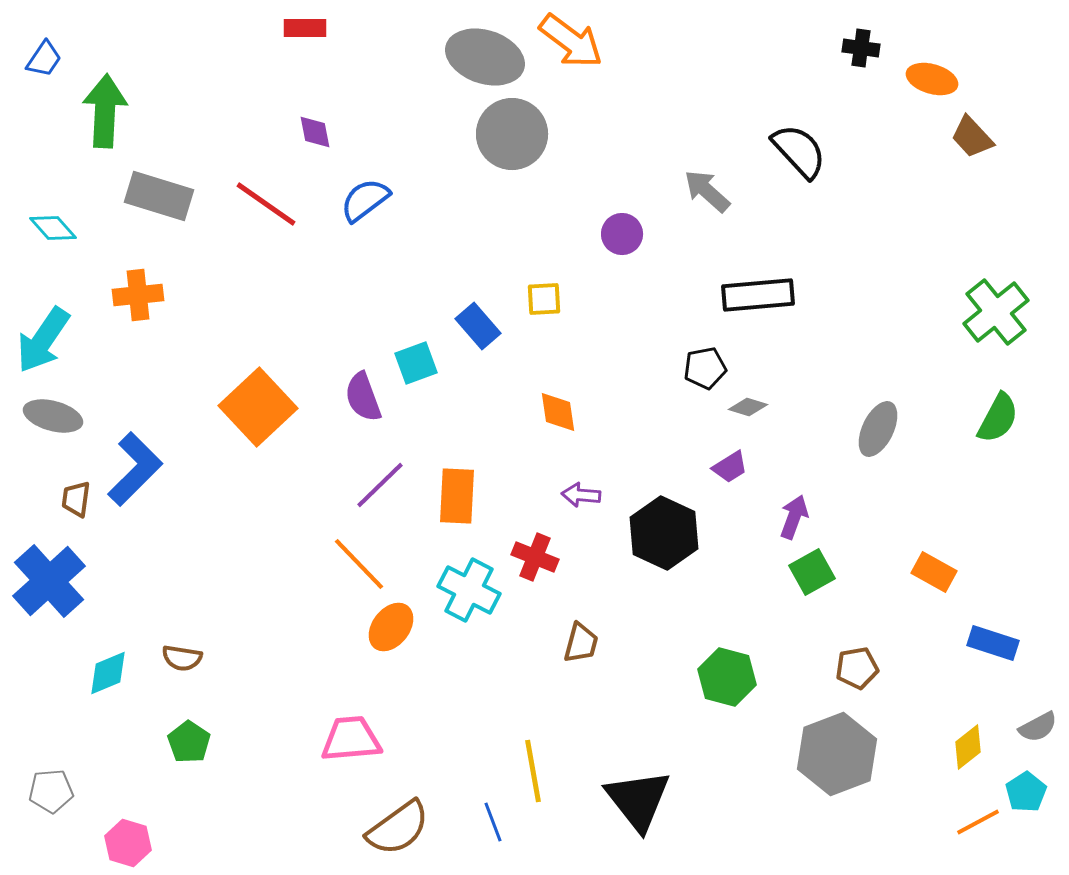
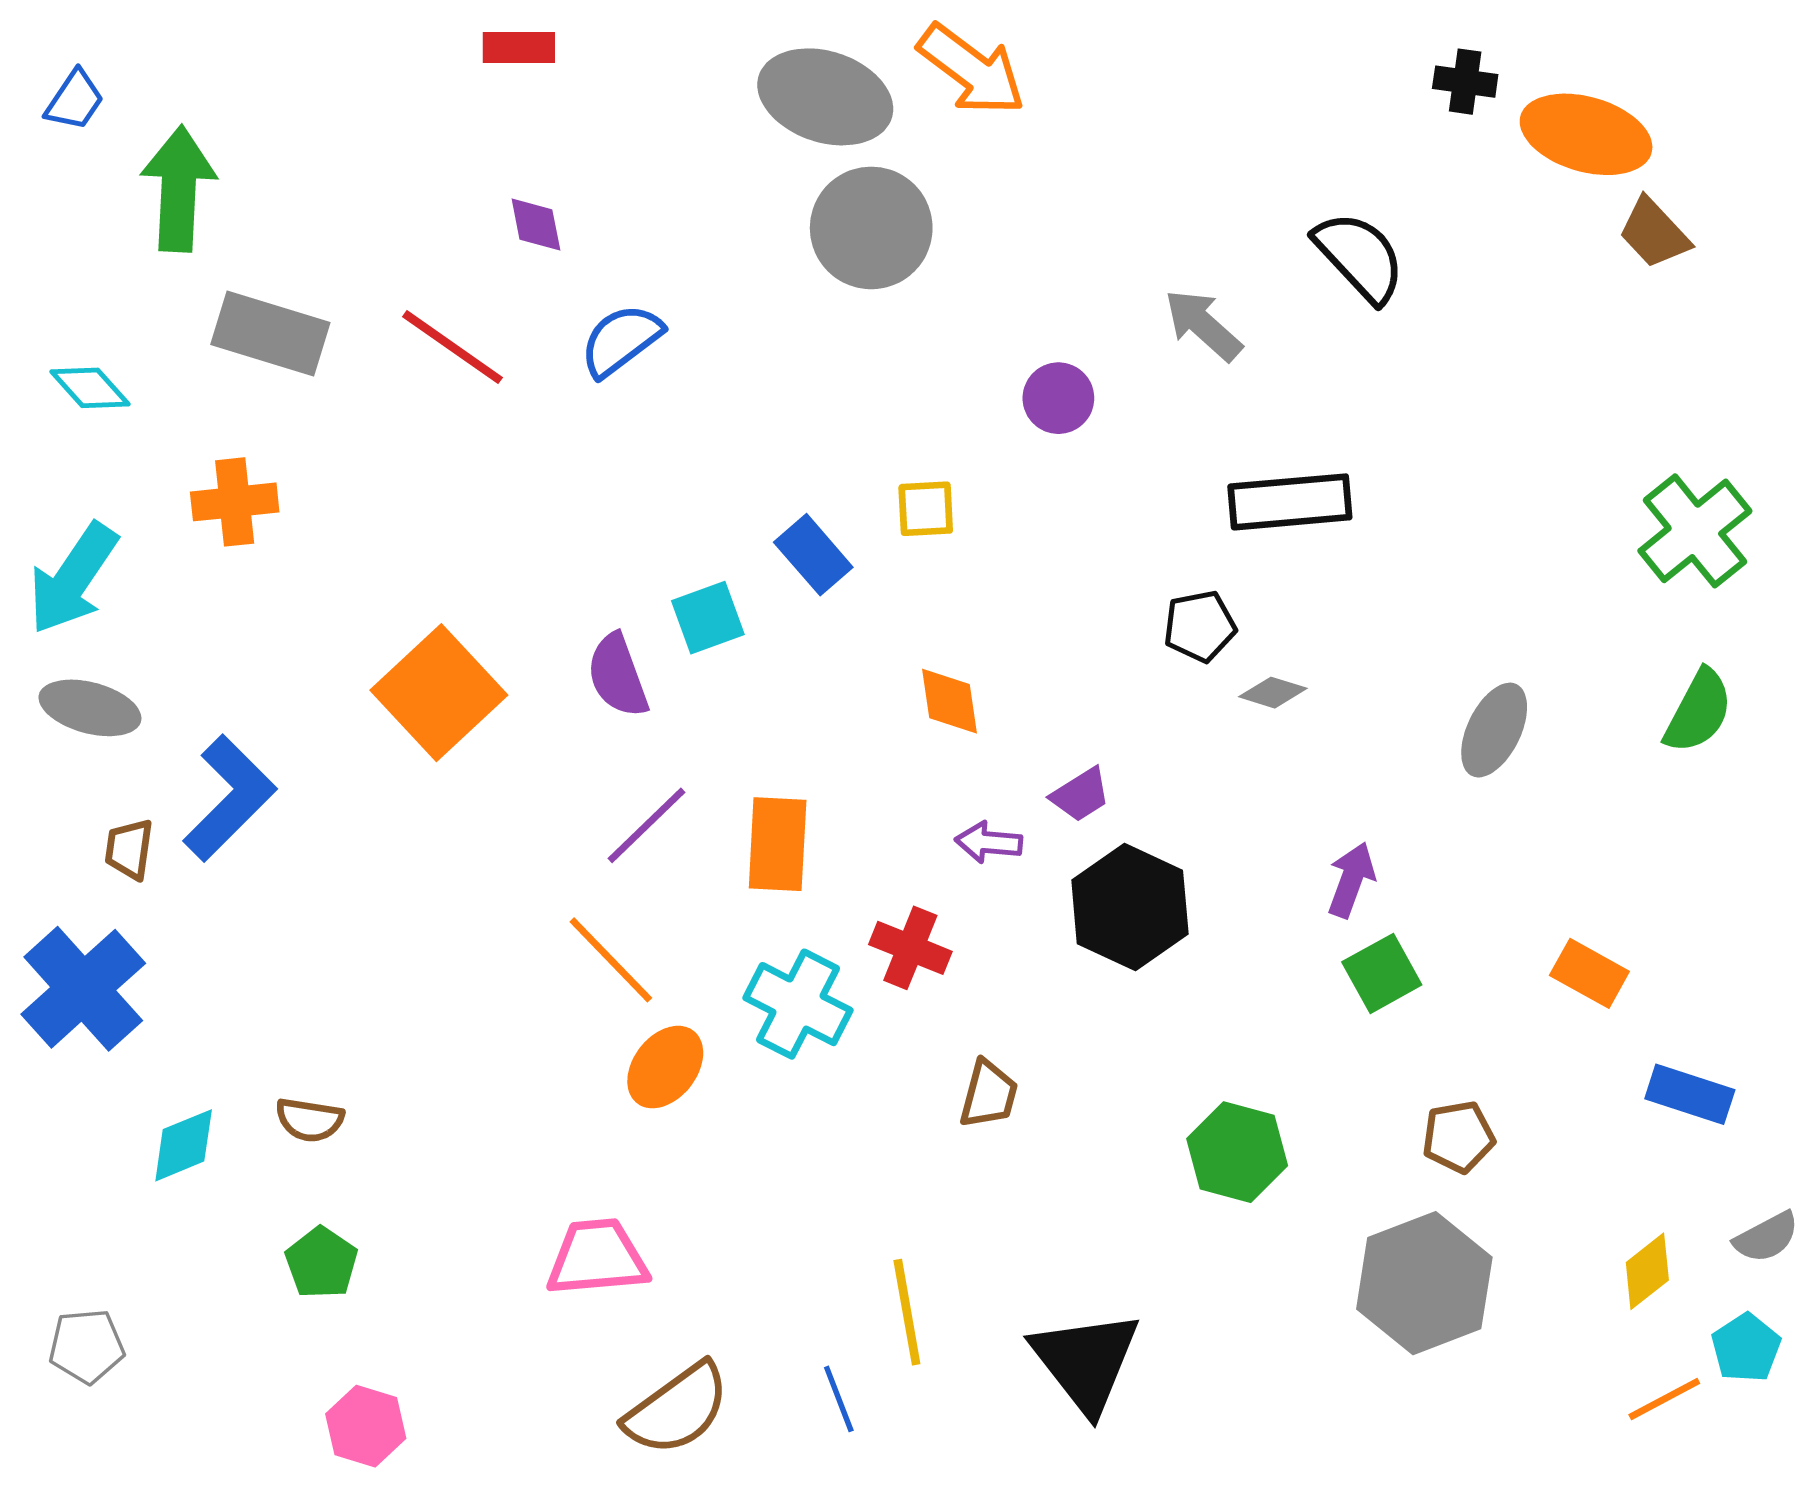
orange ellipse: (932, 79) -> (1586, 134), size x1.5
purple trapezoid: (730, 467) -> (1081, 795), moved
pink hexagon: (128, 843) -> (366, 1426), moved

